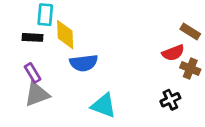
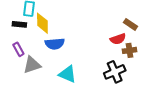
brown cross: (190, 68) -> (130, 50), turned -32
gray triangle: (37, 94) -> (32, 65), moved
black cross: (170, 100) -> (115, 72), size x1.5

